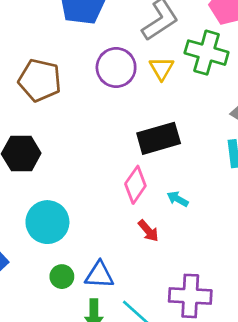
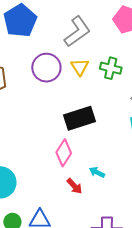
green cross: (207, 53) -> (111, 68), moved, size x0.7
cyan arrow: (178, 199) -> (97, 172), moved

